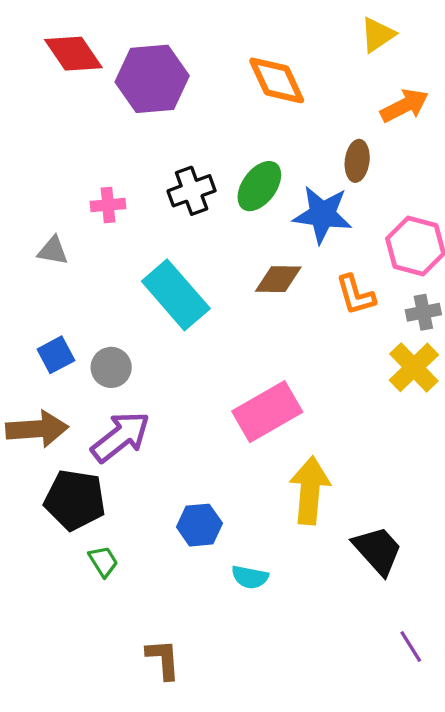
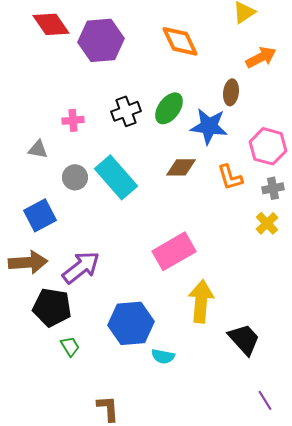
blue square: (56, 355) -> (40, 215), size x1.4
gray circle: (111, 367) -> (75, 177), moved
yellow cross: (414, 367) -> (267, 223), size x0.7
blue hexagon: (199, 525) -> (131, 323), size x1.6

